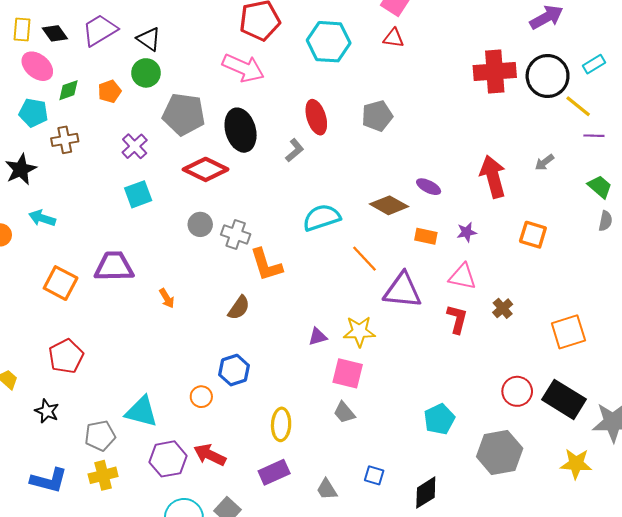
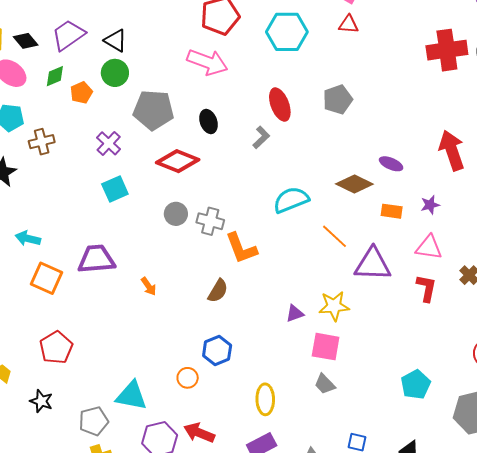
green diamond: (68, 90) -> (55, 76), moved
black ellipse: (241, 130) -> (209, 121), size x0.6
cyan arrow: (42, 218) -> (28, 238), moved

